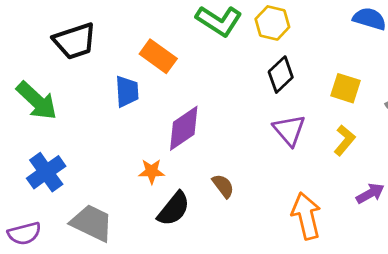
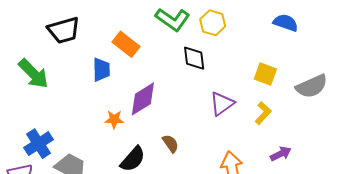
black diamond: (281, 75) -> (194, 58), moved, turned -56
purple triangle: (289, 130) -> (222, 104), turned 32
orange star: (152, 171) -> (114, 119), moved
blue cross: (46, 172) -> (39, 144), moved

